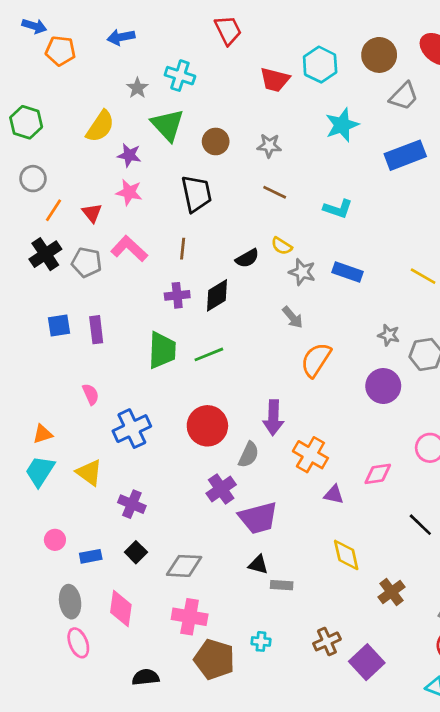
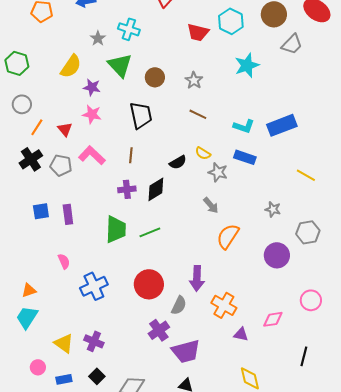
gray star: (269, 146) -> (194, 80), turned 30
blue rectangle: (405, 155) -> (282, 125), moved
blue rectangle: (348, 272) -> (245, 157), moved
gray star: (389, 335) -> (273, 209), moved
yellow triangle: (89, 473) -> (64, 343), moved
black line: (420, 525) -> (304, 356), turned 60

